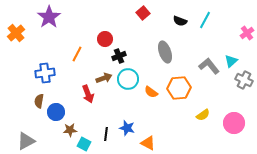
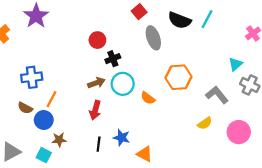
black semicircle: (180, 21) -> (180, 20), size x1.5
gray ellipse: (165, 52) -> (153, 38), moved
orange line: (77, 54) -> (51, 99), moved
gray L-shape: (209, 66) -> (217, 95), moved
orange hexagon: (179, 88) -> (178, 77), moved
red arrow: (88, 94) -> (95, 110), moved, turned 36
brown semicircle: (39, 101) -> (25, 108), turned -72
cyan square: (84, 144) -> (44, 155), moved

